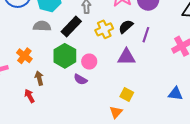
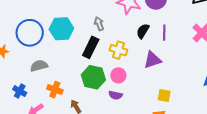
gray semicircle: (42, 26) -> (39, 66), moved
yellow cross: (104, 29) -> (118, 50), moved, turned -30

